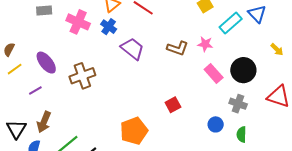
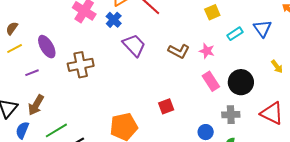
cyan rectangle: (231, 23) -> (235, 34), size x0.7
gray cross: (238, 104) -> (231, 115), turned -30

